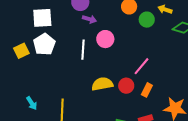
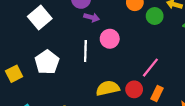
white square: (42, 18) -> (40, 17), turned -35
white pentagon: (44, 44) -> (47, 62), moved
yellow square: (21, 51) -> (14, 74), moved

